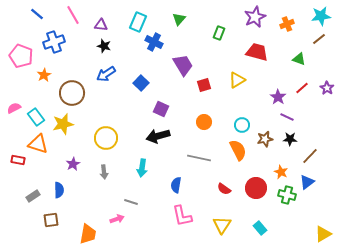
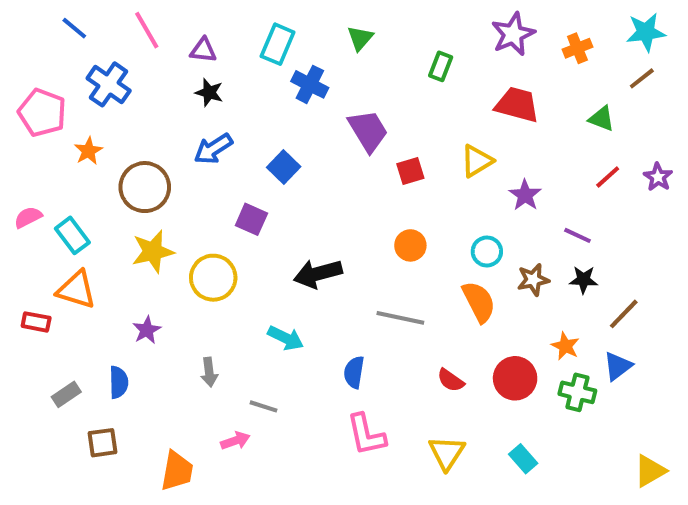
blue cross: (54, 42) -> (109, 84), turned -35
purple star: (278, 97) -> (525, 195), moved
purple square: (161, 109) -> (251, 219), moved
yellow star: (63, 124) -> (153, 251), moved
cyan arrow: (142, 168) -> (286, 338), turned -72
gray arrow: (104, 172) -> (209, 372), moved

